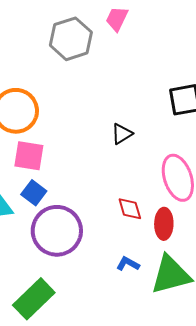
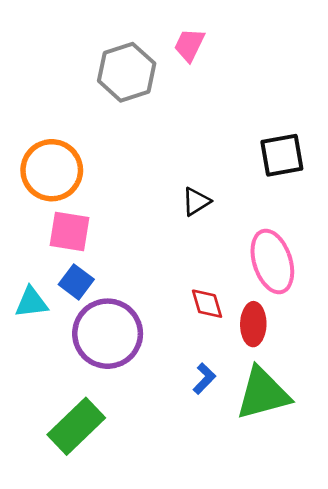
blue L-shape: (128, 264) -> (204, 379), turned 105

